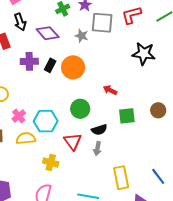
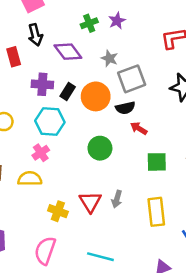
gray square: (102, 23) -> (132, 79), moved, turned -30
pink cross: (19, 116) -> (41, 153), moved
cyan hexagon: (46, 121) -> (50, 122), moved
black semicircle: (99, 130) -> (125, 108), moved
red triangle: (73, 141) -> (90, 202), moved
yellow rectangle: (121, 178) -> (156, 212), moved

